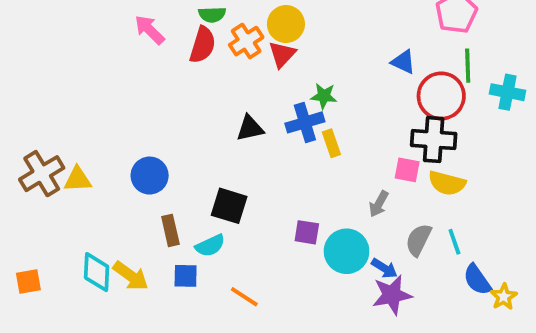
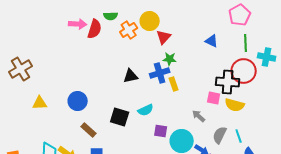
pink arrow: (150, 30) -> (78, 24), turned 138
red semicircle: (203, 45) -> (95, 29), moved
red triangle: (282, 54) -> (164, 37), moved
red circle: (441, 96) -> (244, 71), moved
brown cross: (42, 174) -> (21, 69), moved
gray arrow: (379, 204) -> (199, 116), turned 104
brown rectangle: (170, 230) -> (89, 130), turned -35
cyan semicircle: (210, 246) -> (146, 110), moved

